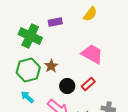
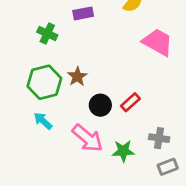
green cross: (30, 36) -> (47, 34), size x0.6
pink trapezoid: (92, 54) -> (158, 42), moved

